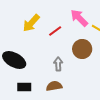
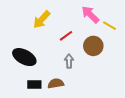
red line: (55, 31) -> (66, 36), moved
brown semicircle: (54, 86) -> (56, 83), moved

